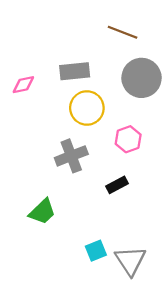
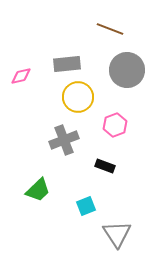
black rectangle: (117, 185) -> (105, 166), turned 48
cyan square: (96, 251) -> (86, 206), moved

